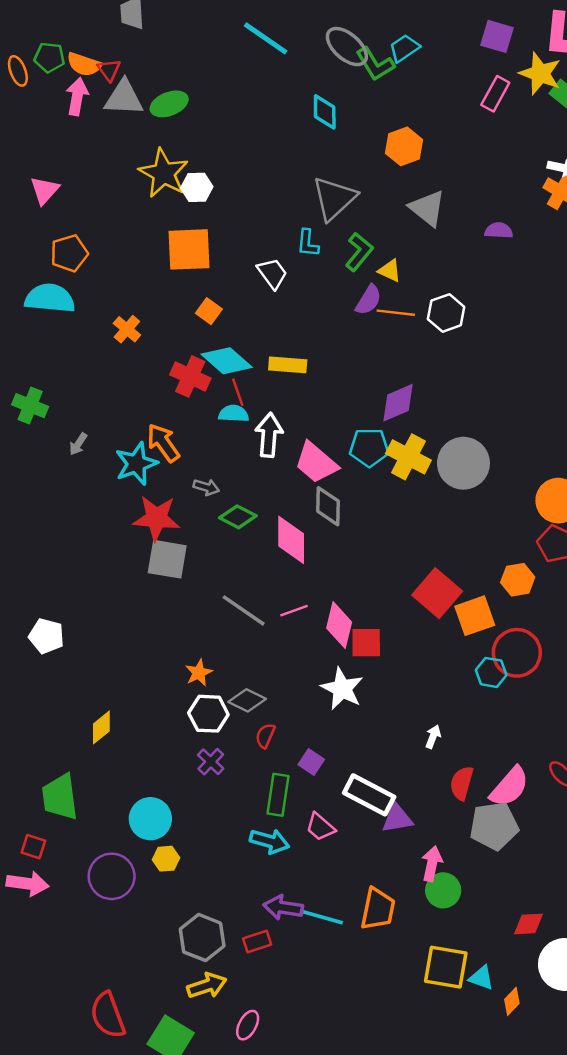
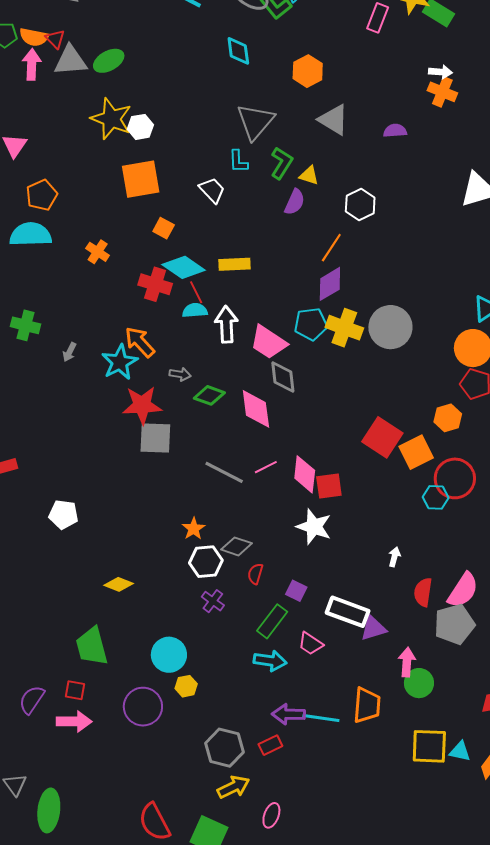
orange line: (396, 313) -> (331, 248), moved, turned -56
yellow diamond: (101, 727) -> (119, 584), turned 68
green rectangle: (278, 795) -> (272, 621), turned 36

